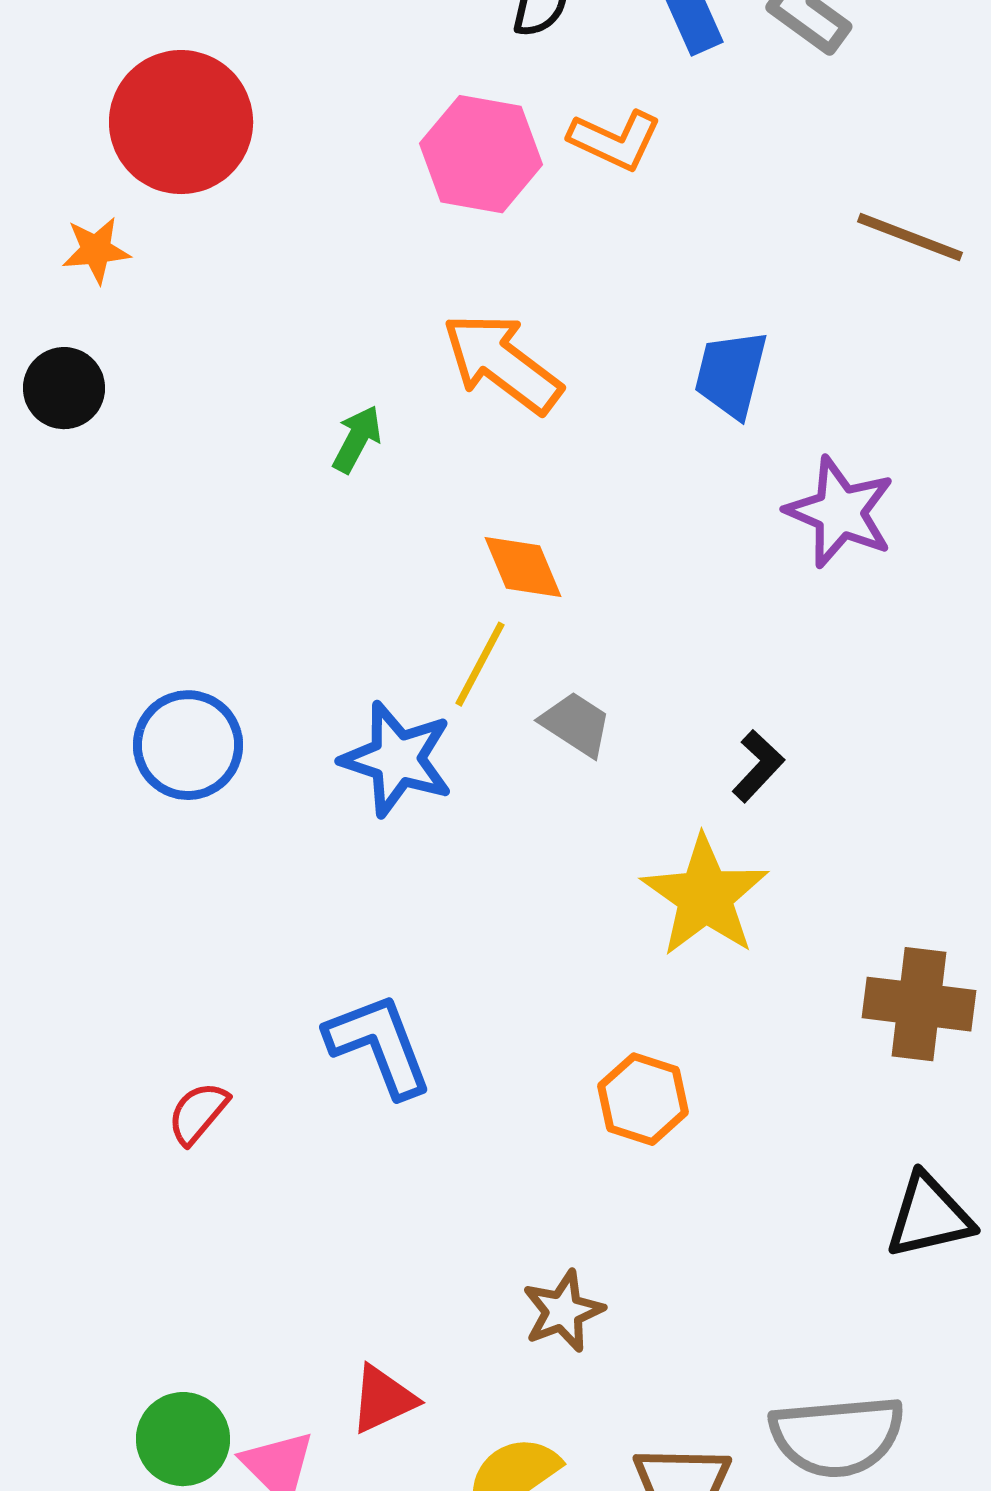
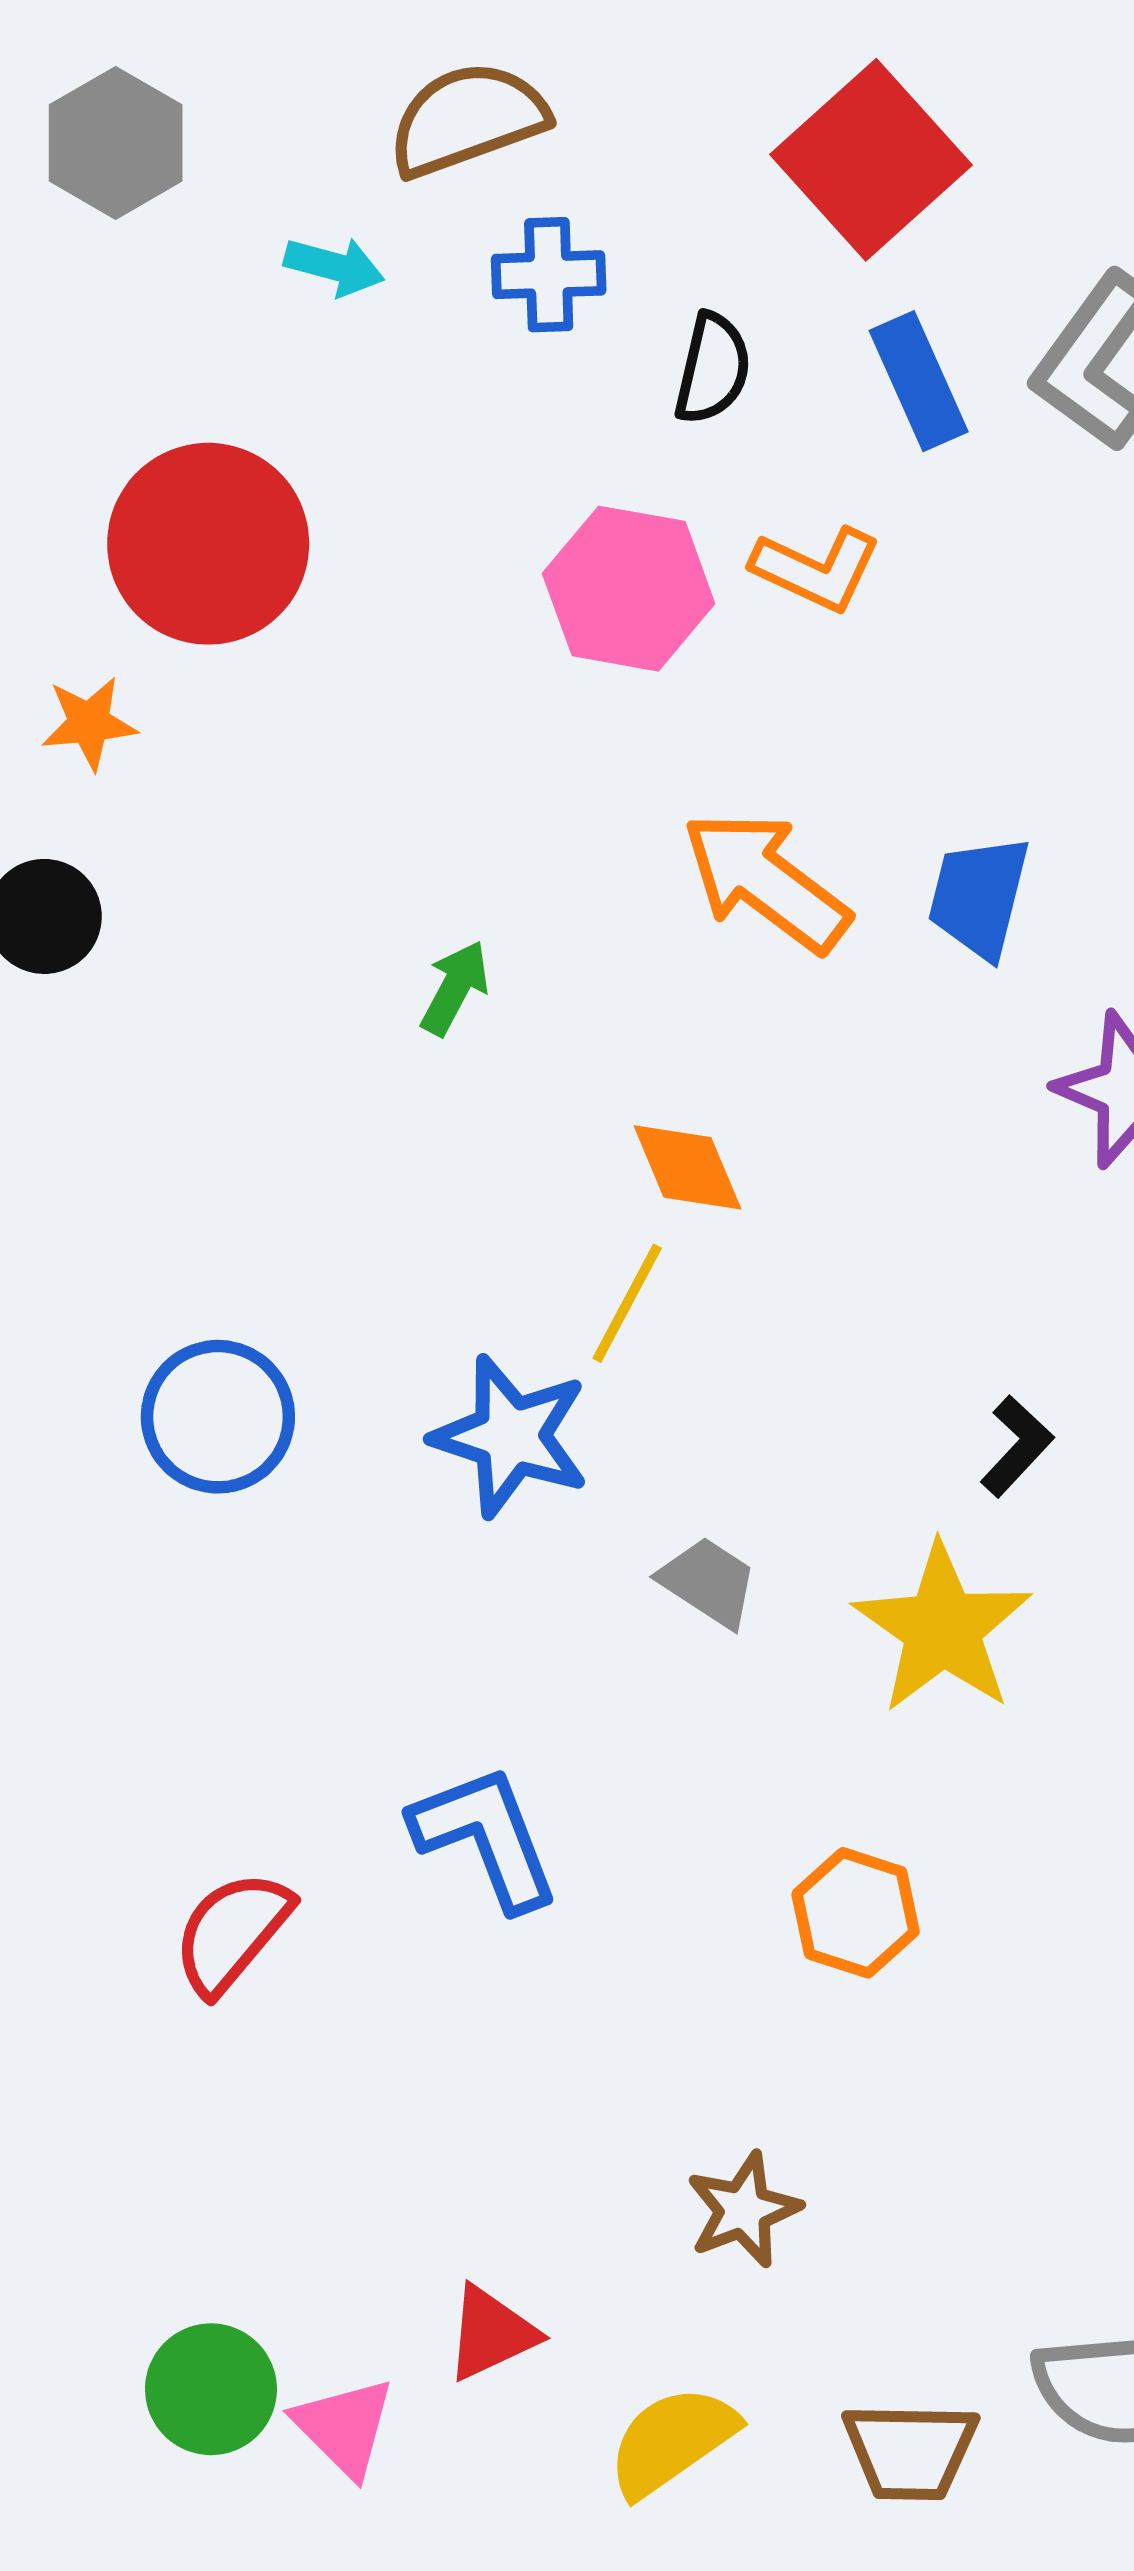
orange arrow: (502, 363) -> (766, 881), moved
gray trapezoid: (576, 724) -> (708, 1582), moved
red semicircle: (198, 1113) -> (232, 1932), size x1.4

